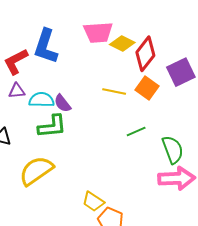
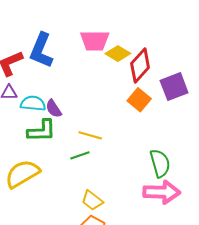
yellow line: (114, 92) -> (90, 135), moved
green line: (136, 131) -> (80, 155), moved
yellow trapezoid: (93, 202) -> (92, 200), moved

